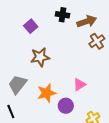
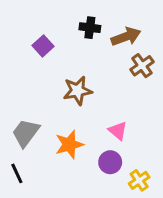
brown star: (40, 57) -> (78, 91), moved
pink triangle: (79, 85) -> (118, 131), turned -48
purple circle: (66, 106) -> (110, 162), moved

